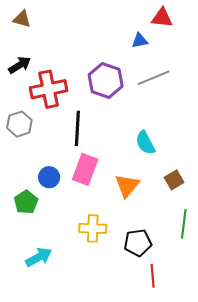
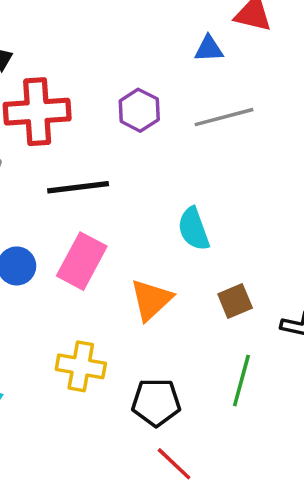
purple hexagon: (106, 81) -> (139, 110), size x0.7
black line: (77, 128) -> (78, 187), turned 72
red line: (153, 276) -> (174, 464), turned -50

